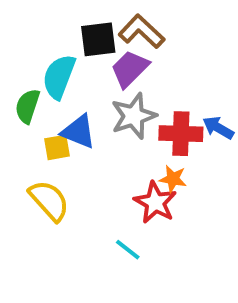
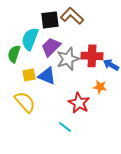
purple trapezoid: (130, 69) -> (51, 47), moved
blue triangle: (79, 132) -> (47, 76), moved
red cross: (181, 134) -> (92, 56), moved
orange star: (173, 179) -> (100, 87), moved

